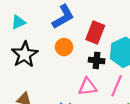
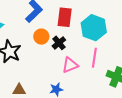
black cross: (97, 60) -> (59, 43), moved, turned -32

